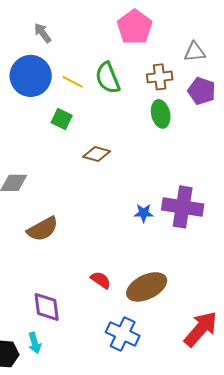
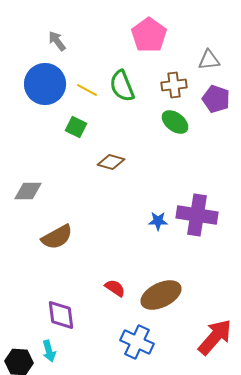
green ellipse: (161, 114) -> (175, 122), turned -40

